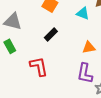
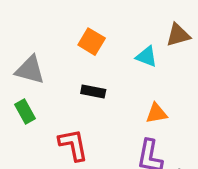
black rectangle: (51, 34) -> (93, 92), turned 56

